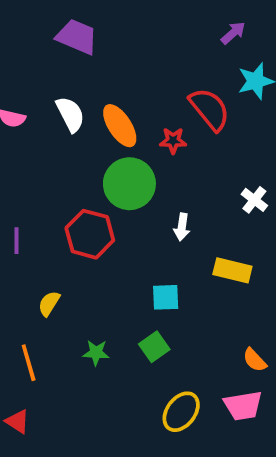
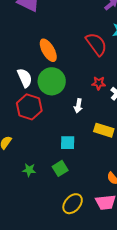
white semicircle: (70, 114) -> (25, 78), moved
red star: (173, 141) -> (99, 83), moved

